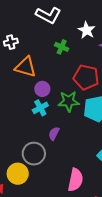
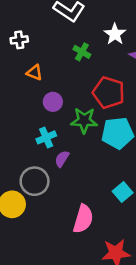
orange triangle: (25, 67) -> (35, 73), size x0.6
cyan cross: (40, 108) -> (46, 137), moved

